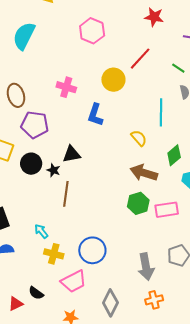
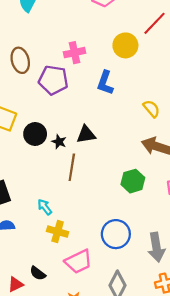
pink cross: (66, 87) -> (74, 53), turned -30
purple pentagon: (35, 125) -> (53, 80), moved
black triangle: (71, 154) -> (86, 134), moved
green hexagon: (138, 203) -> (133, 181), moved
blue circle: (92, 250) -> (116, 234), moved

